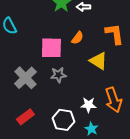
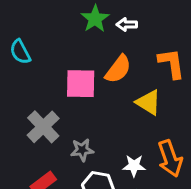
orange semicircle: (77, 38) -> (118, 69), size x1.5
gray star: (58, 75) -> (82, 150), moved

